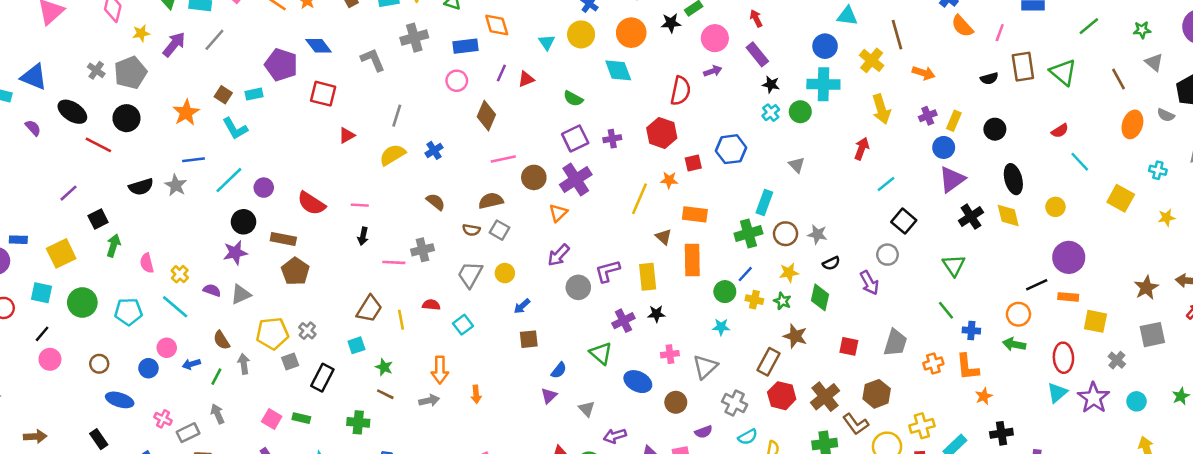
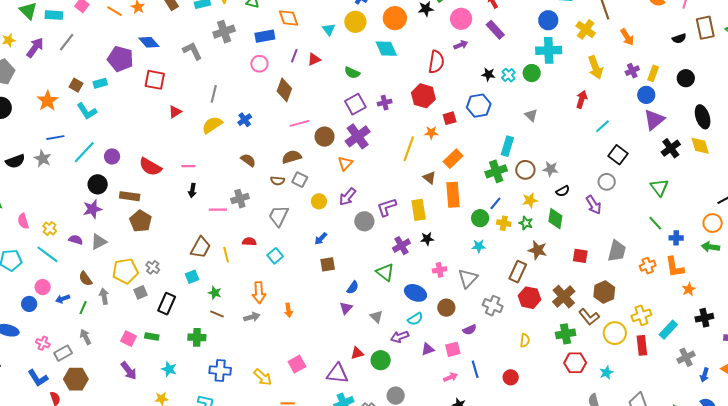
orange arrow: (924, 73) -> (627, 37), turned 42
black star: (771, 84) -> (488, 74), moved
orange rectangle: (695, 214) -> (453, 159), turned -48
yellow circle: (505, 273) -> (319, 201), moved
cyan semicircle: (748, 437) -> (415, 319), moved

